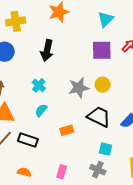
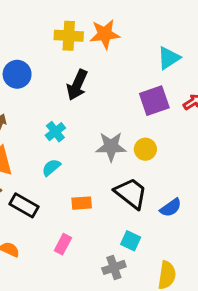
yellow cross: (16, 21) -> (69, 36), moved
purple square: (102, 50) -> (154, 101), turned -30
gray cross: (98, 170) -> (114, 267), turned 35
pink rectangle: (62, 172) -> (63, 244), moved

